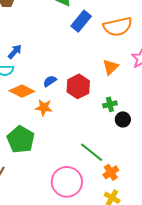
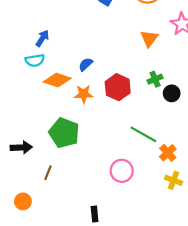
red hexagon: (78, 86) -> (118, 87), moved
pink circle: (67, 182) -> (122, 171), size x0.7

